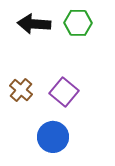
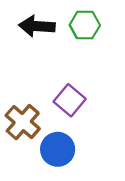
brown cross: (21, 90) -> (23, 122), moved, size x1.4

